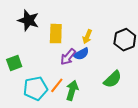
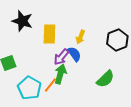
blue semicircle: (81, 54) -> (74, 54), turned -98
cyan pentagon: (36, 88) -> (29, 88), turned -30
green arrow: (72, 90) -> (60, 74), moved

